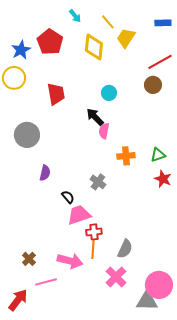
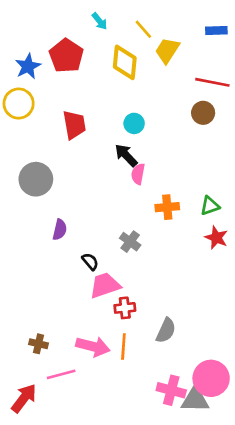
red line: (160, 62) -> (212, 82), turned 40
cyan circle: (109, 93) -> (134, 123), moved
orange line: (93, 249) -> (123, 346), moved
brown cross: (29, 259) -> (38, 344), turned -32
pink cross: (116, 277) -> (171, 390), moved, turned -30

